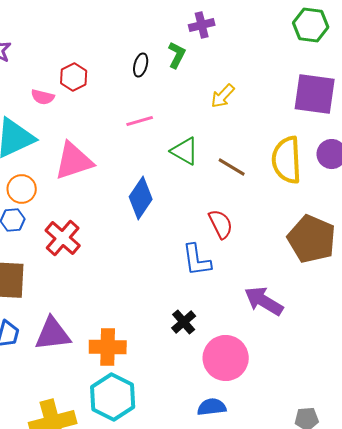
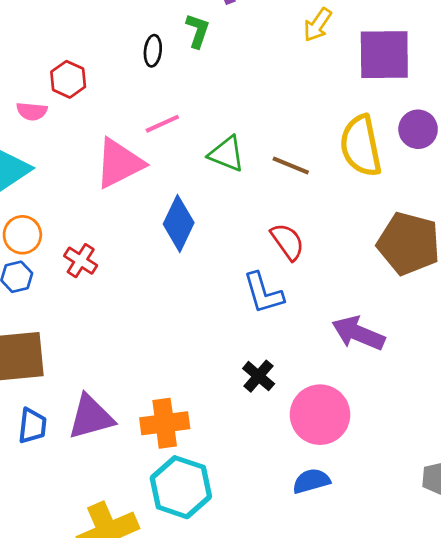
yellow arrow: (223, 96) -> (318, 25), moved
pink triangle: (74, 161) -> (119, 163), moved
red cross: (63, 238) -> (81, 261), moved, size x0.7

